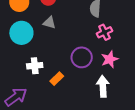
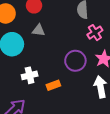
orange rectangle: (57, 79) -> (53, 85), turned 32

